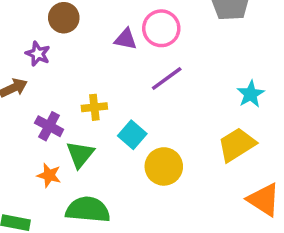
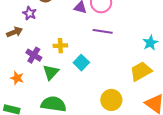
purple line: (167, 79) -> (103, 31), turned 42
yellow circle: (164, 166) -> (111, 100), moved
orange star: (49, 175) -> (17, 78), moved

